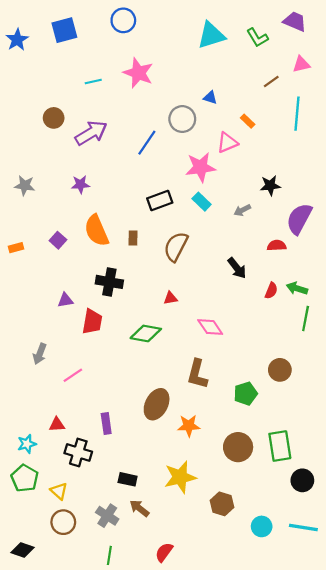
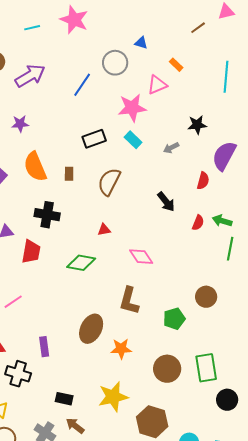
cyan line: (297, 114) -> (226, 77), moved
red semicircle: (277, 246) -> (203, 181), turned 108
brown hexagon: (222, 504) -> (152, 422), size x1.4

